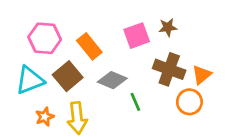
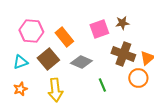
cyan triangle: (30, 80) -> (20, 62), size x0.7
green line: (135, 102) -> (102, 85), moved
orange star: (45, 117) -> (20, 89), moved

